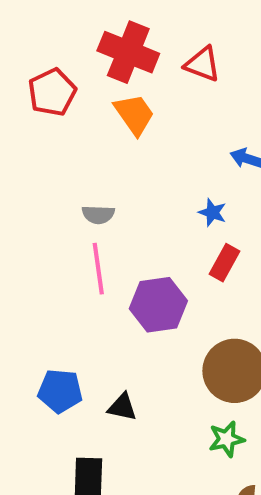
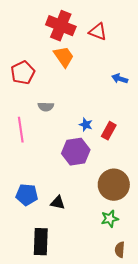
red pentagon: (52, 92) -> (23, 73), moved
blue star: (212, 212) -> (86, 125), moved
pink line: (98, 269) -> (21, 130), moved

